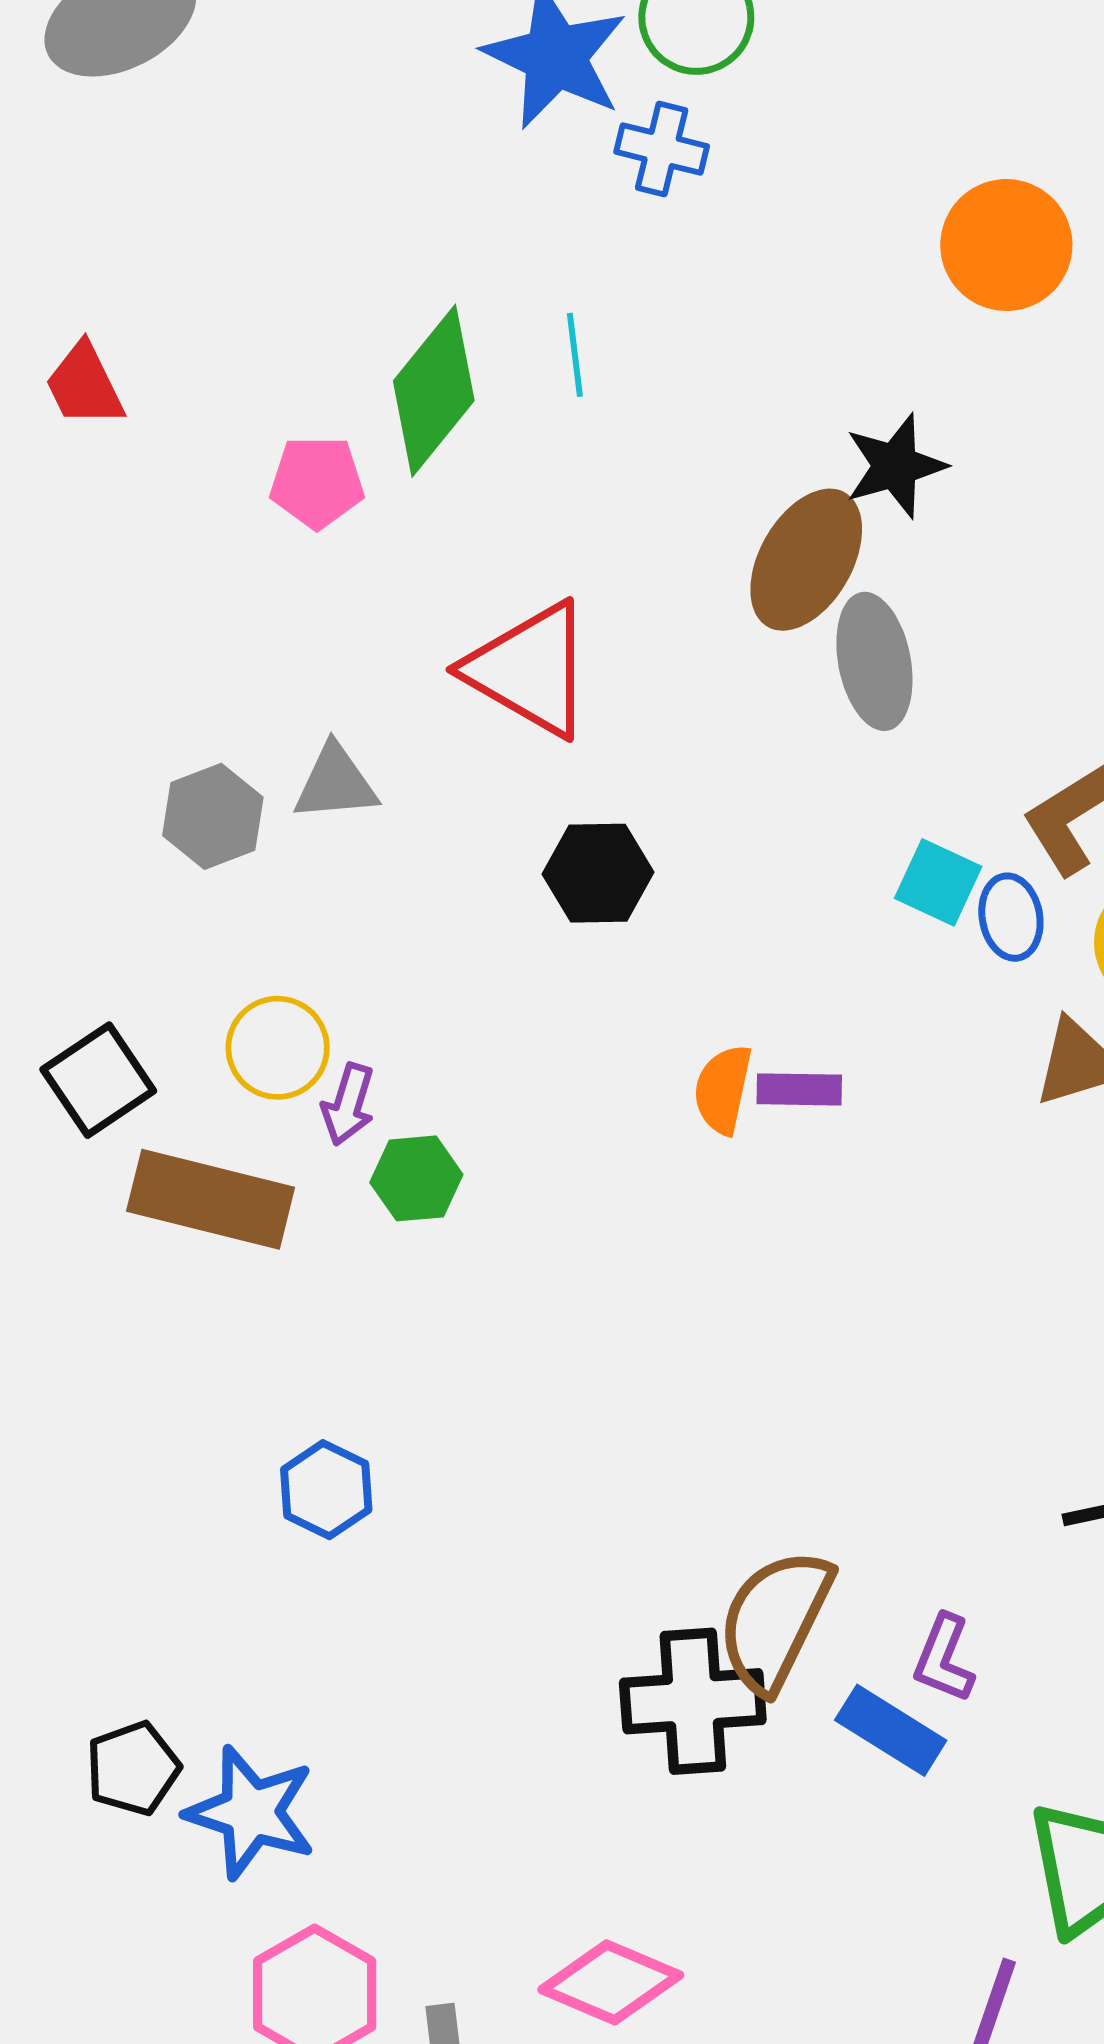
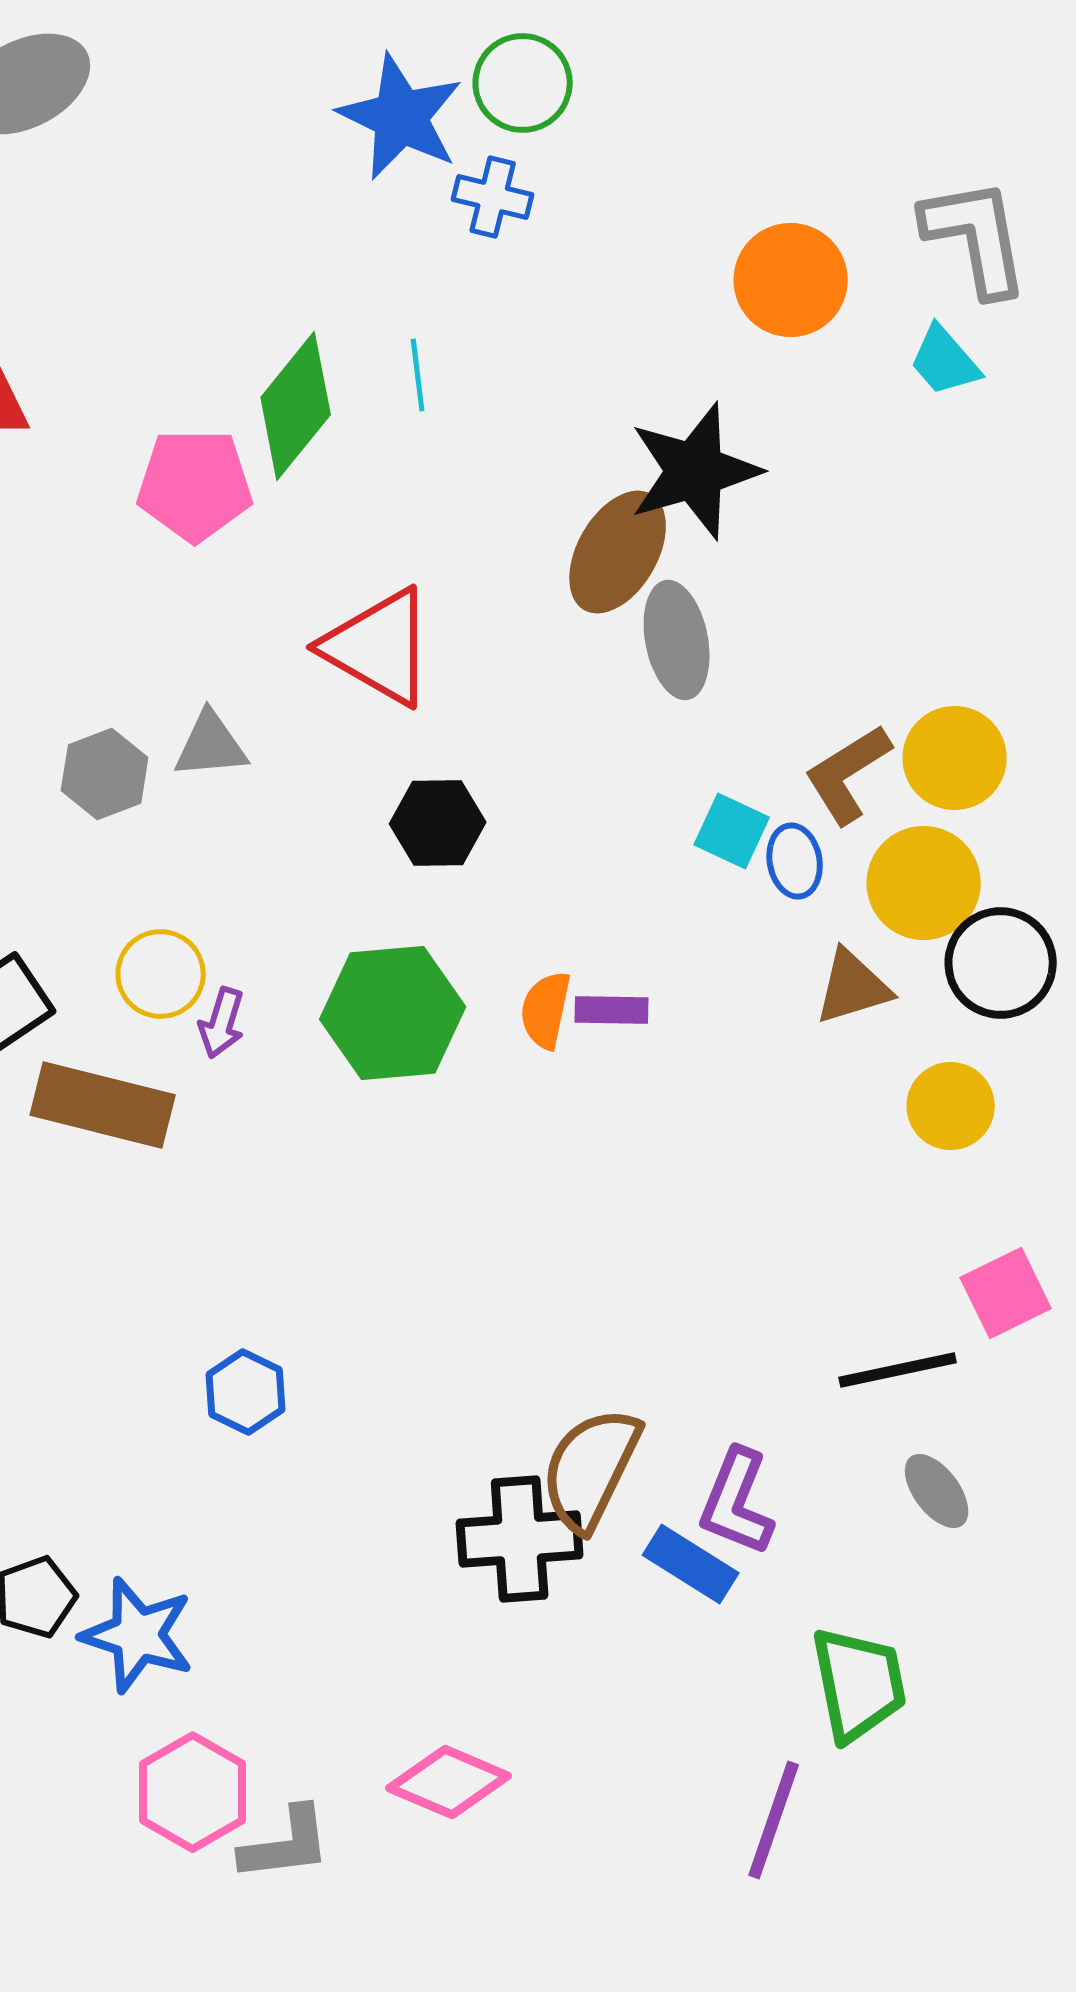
black star: (895, 466) -> (695, 471), size x1.5
pink pentagon: (317, 482) -> (195, 485), size x1.4
green hexagon: (416, 1178) -> (393, 1013), moved, size x1.8
blue hexagon: (326, 1490) -> (246, 1392), moved
purple L-shape: (944, 1658) -> (737, 1502), size x1.4

